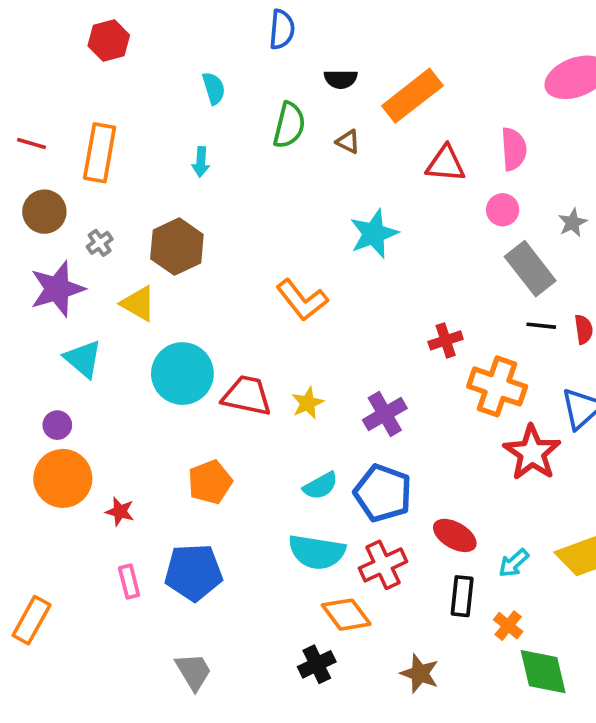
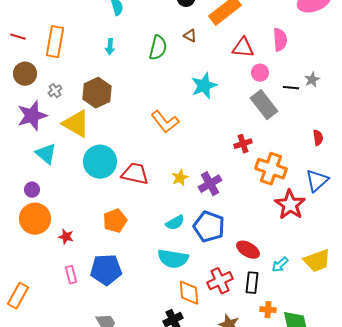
green semicircle: (289, 125) -> (158, 48), moved
pink circle: (503, 210) -> (260, 73), moved
gray rectangle: (530, 269) -> (264, 105), moved
yellow triangle: (138, 304) -> (76, 124), size x1.4
black line: (541, 326) -> (291, 88), moved
yellow star: (308, 403) -> (180, 178), moved
red cross: (383, 565) -> (220, 281), moved
orange diamond: (346, 615) -> (189, 293), turned 32
orange cross: (508, 626) -> (268, 310), moved, turned -35

